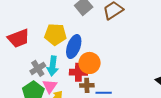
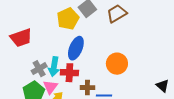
yellow pentagon: (55, 34) -> (68, 19), moved, turned -30
orange circle: (90, 63) -> (117, 64), moved
red cross: (78, 72) -> (69, 73), moved

